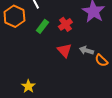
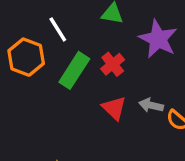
green rectangle: (42, 26) -> (74, 70), size x1.5

